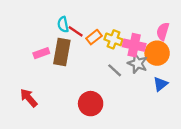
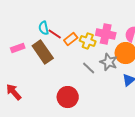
pink cross: (134, 45) -> (106, 34), moved
brown rectangle: (62, 52) -> (43, 52), turned -45
pink rectangle: (41, 53) -> (18, 48), moved

